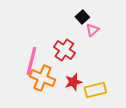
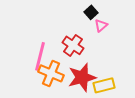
red star: (73, 82) -> (82, 77), size x1.6

